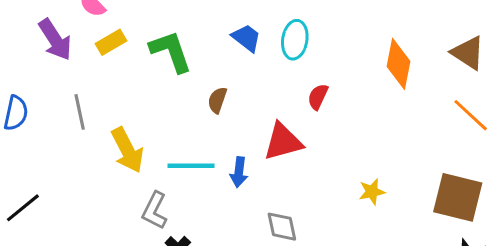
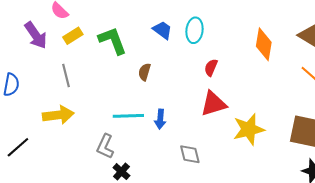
gray line: (80, 112) -> (66, 75), moved
red triangle: (283, 142) -> (213, 104), moved
yellow arrow: (127, 150) -> (58, 115), moved, turned -68
yellow star: (372, 192) -> (249, 129), size x1.8

